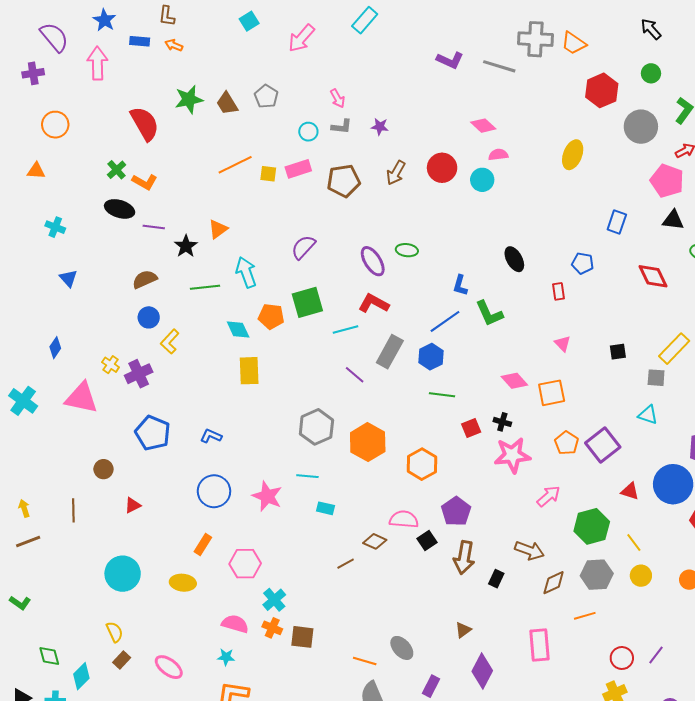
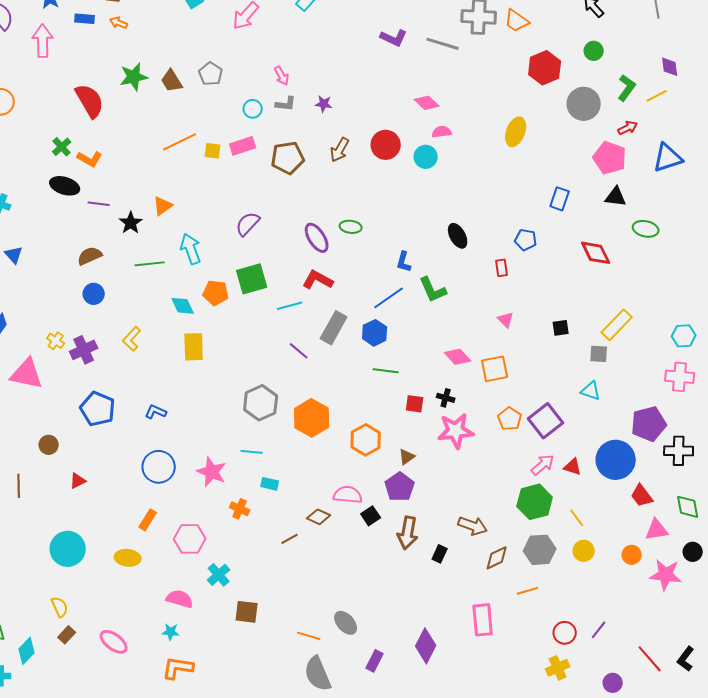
yellow L-shape: (170, 342) -> (132, 339), moved
red square: (471, 428) -> (415, 404), turned 30
pink arrow: (549, 496) -> (543, 465), moved
orange cross: (272, 628) -> (240, 509), moved
brown triangle: (463, 630) -> (407, 457), moved

